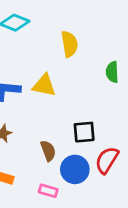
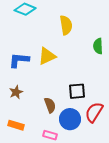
yellow triangle: (44, 85) -> (47, 56), turned -36

